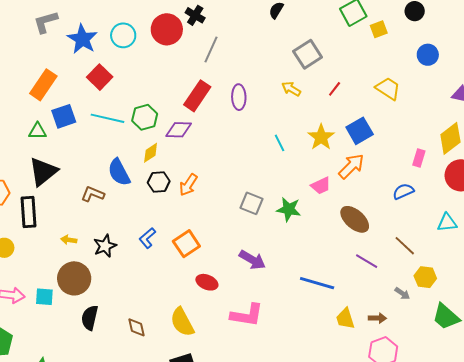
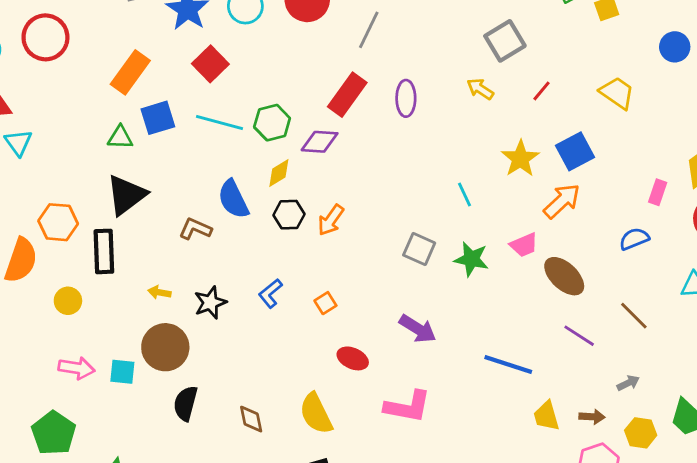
cyan line: (279, 143) -> (464, 194), moved
pink trapezoid: (321, 186) -> (524, 245), moved
orange square: (186, 244) -> (325, 303), size x0.6
yellow hexagon: (425, 277) -> (641, 433), moved
gray arrow: (402, 293) -> (628, 383), turned -63

